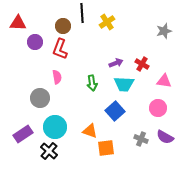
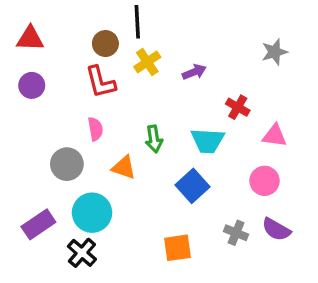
yellow cross: (107, 22) -> (147, 62), moved
purple circle: (35, 42) -> (32, 85), moved
red L-shape: (60, 49) -> (100, 82), turned -35
purple arrow: (116, 63) -> (194, 72), moved
orange triangle: (90, 131) -> (124, 167), moved

